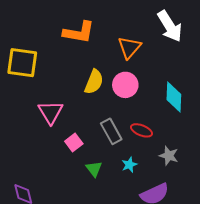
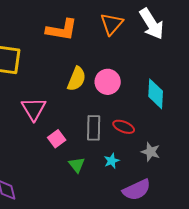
orange triangle: (129, 47) -> (112, 24), moved
gray rectangle: (111, 131) -> (94, 128), turned 30

